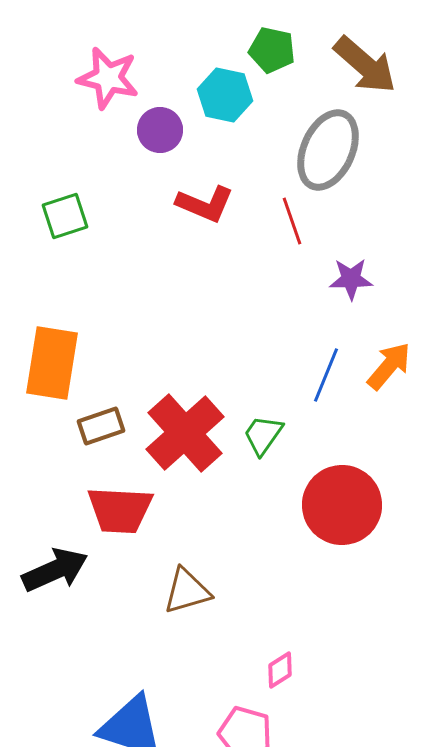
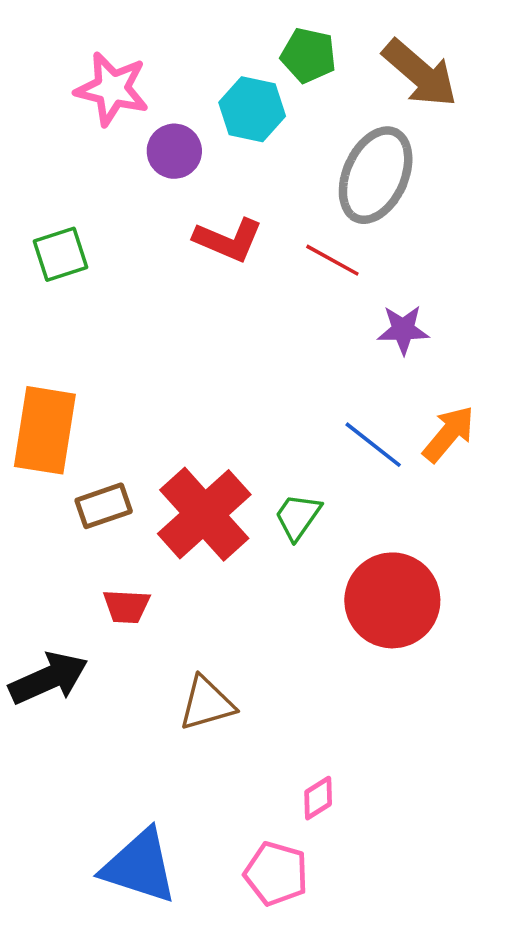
red line: (292, 221) -> (332, 260), turned -42
blue line: (326, 375) -> (373, 445), turned -74
red trapezoid: (120, 510) -> (126, 606), size x0.6

